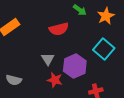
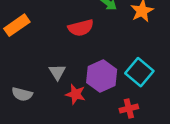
cyan square: (104, 49) -> (139, 72), moved
gray triangle: (48, 59) -> (57, 72), moved

